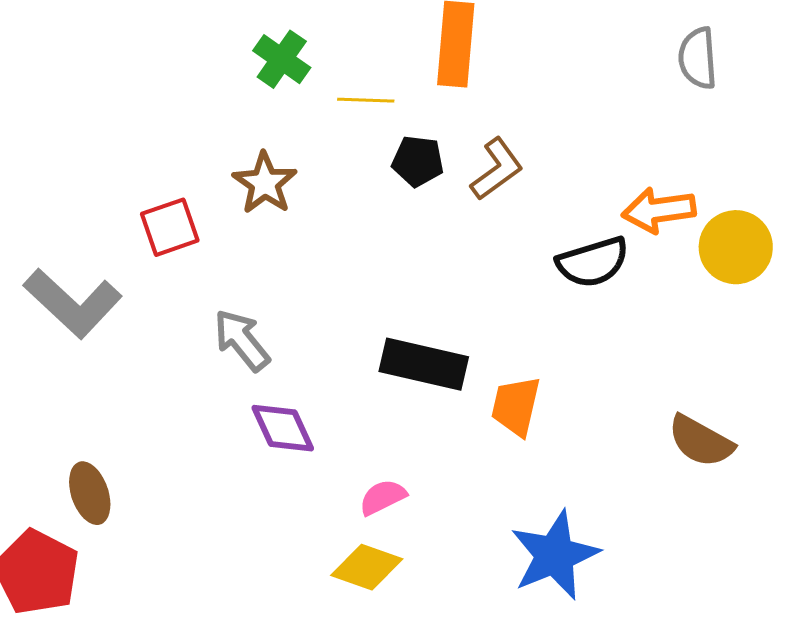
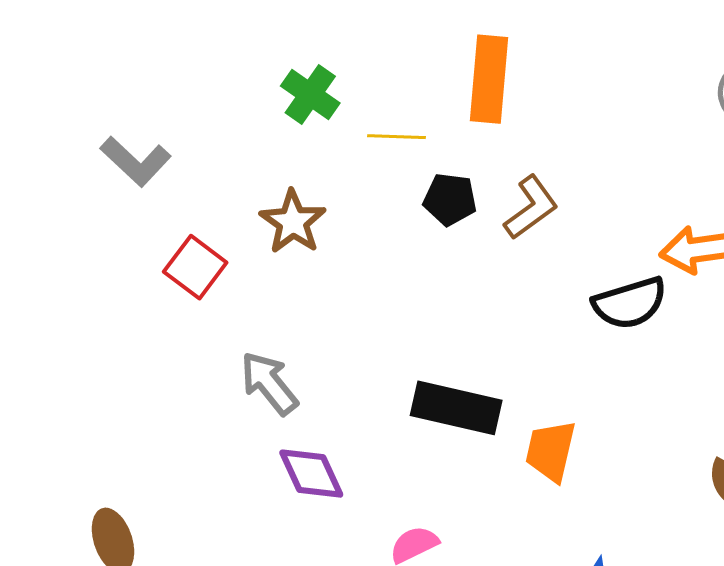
red square: (170, 227) -> (195, 267), turned -34
gray L-shape: (73, 303) -> (136, 161), moved, size x0.7

